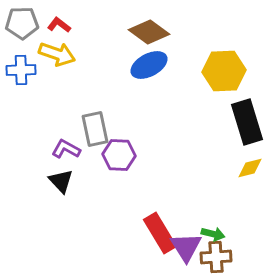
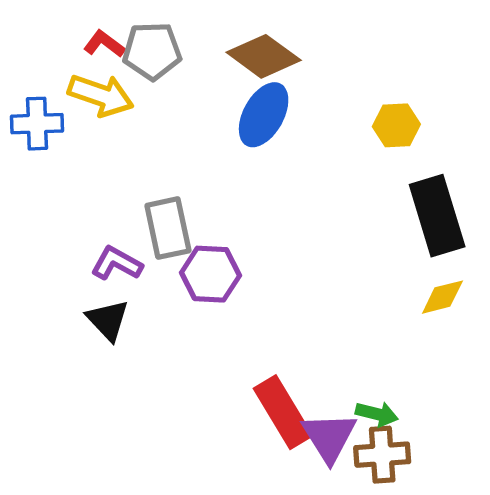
gray pentagon: (22, 23) -> (152, 51), moved
blue ellipse: (149, 65) -> (264, 115), turned -33
yellow hexagon: (224, 71) -> (396, 125), size x0.6

